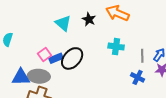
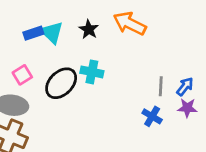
cyan cross: (116, 47) -> (92, 72), moved
blue rectangle: (56, 58) -> (33, 33), moved

